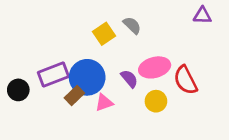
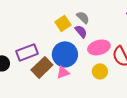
blue circle: (87, 77) -> (65, 54), moved
purple semicircle: (129, 79) -> (81, 31), moved
brown rectangle: (74, 96) -> (42, 67), size x1.5

